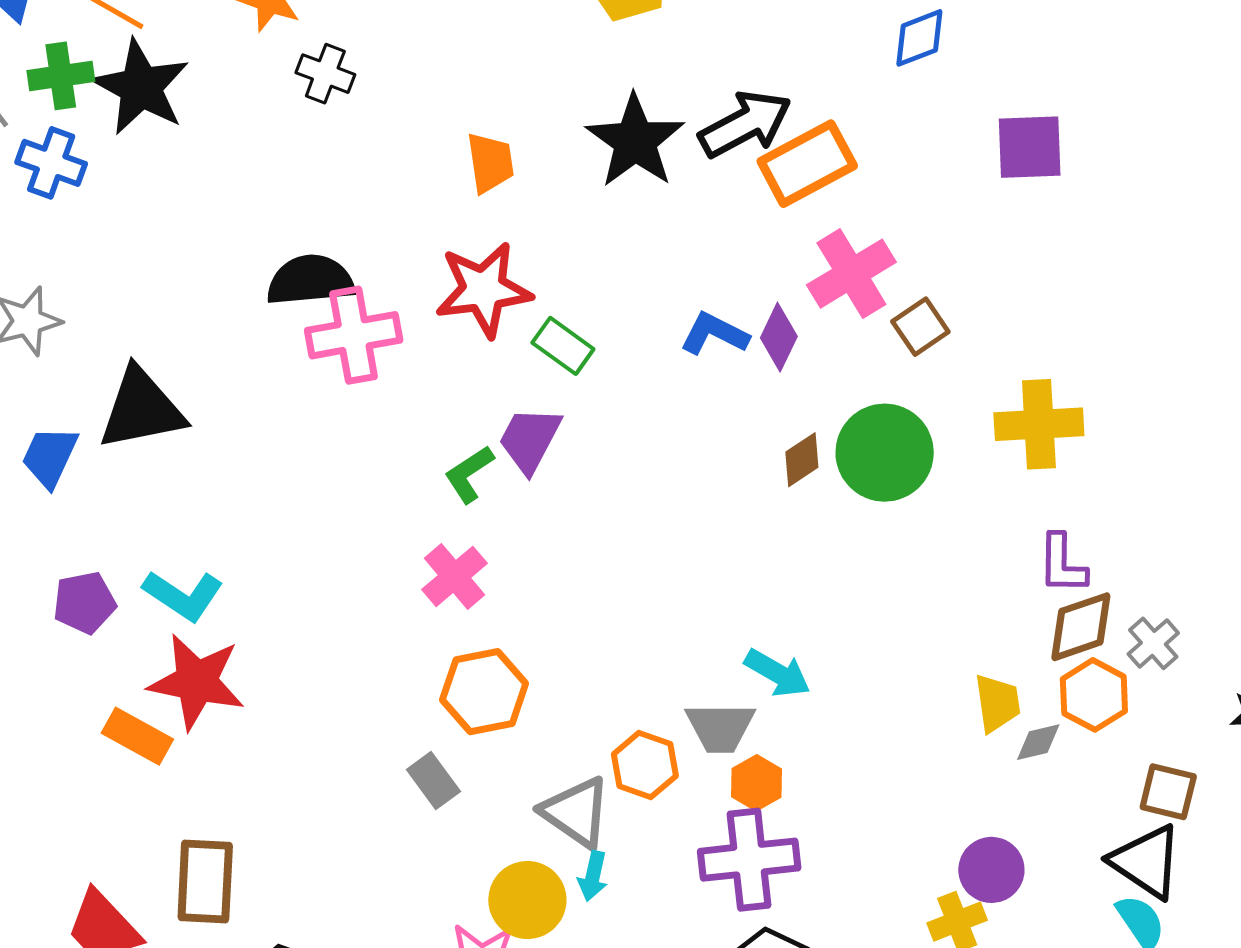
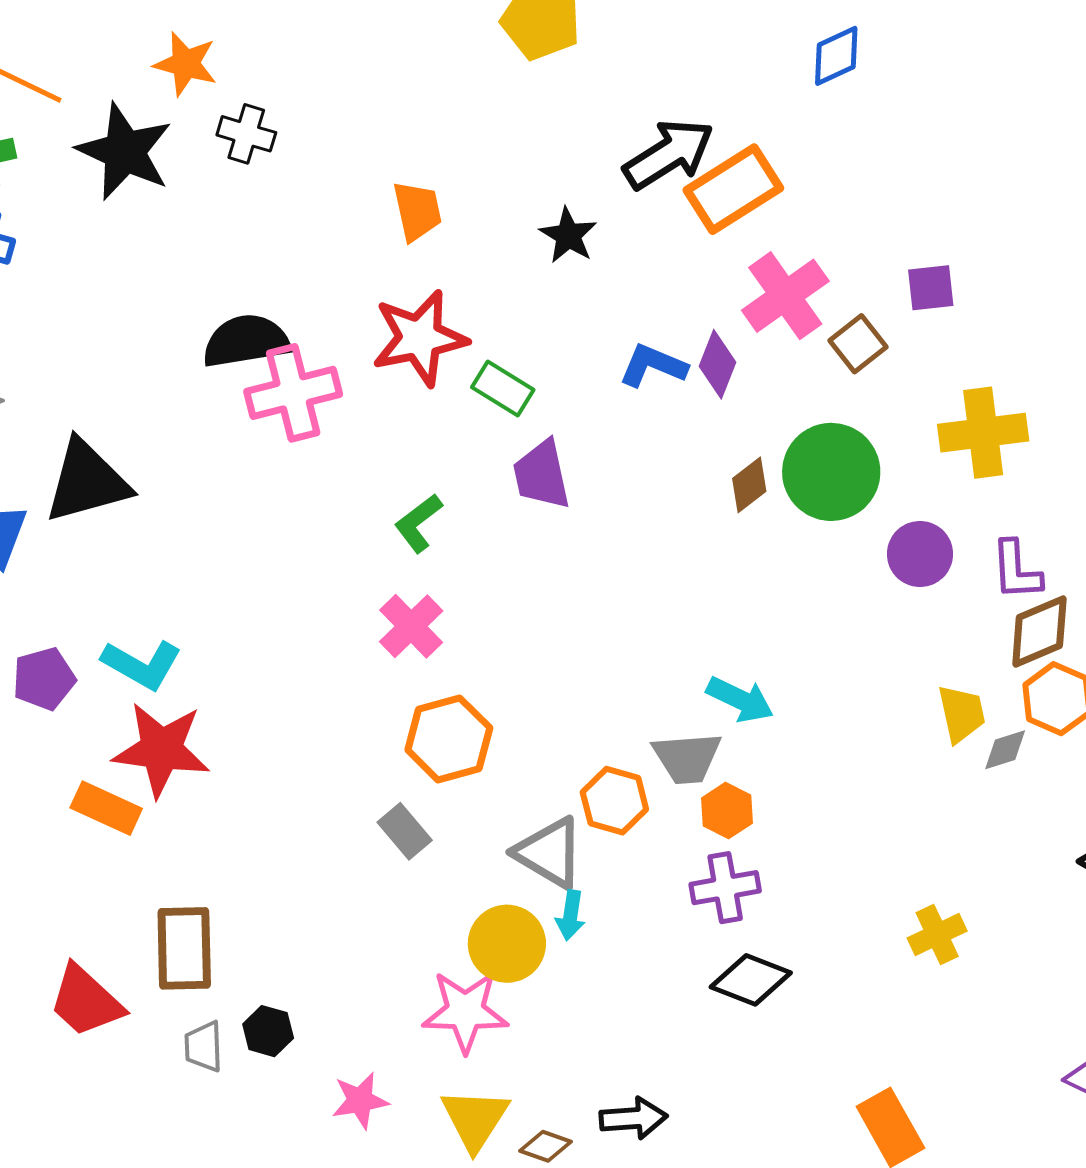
black star: (141, 87) -> (125, 152), moved
black star: (635, 141) -> (568, 235), moved, size x0.6
purple square: (1030, 147) -> (931, 288), moved, size x0.7
purple trapezoid: (530, 440) -> (542, 475), moved, turned -36
purple cross: (749, 860) -> (725, 888), size x0.7
purple circle: (991, 870) -> (920, 554), moved

